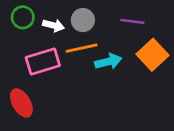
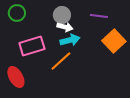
white arrow: (53, 25) -> (65, 27), moved
orange line: (82, 48) -> (61, 61), moved, turned -30
cyan arrow: (108, 61) -> (70, 40), moved

